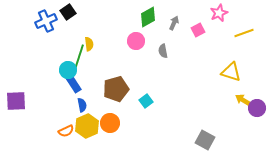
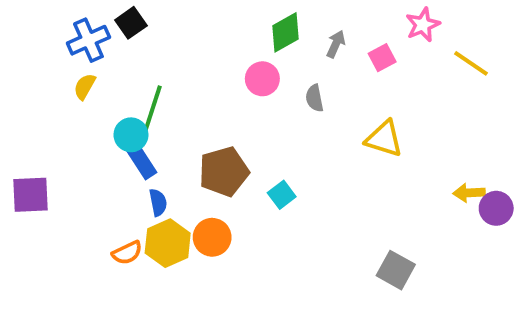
yellow line: (244, 33) -> (471, 63), turned 54
yellow semicircle: (89, 44) -> (85, 87), moved, turned -144
yellow triangle: (231, 72) -> (384, 139), moved
yellow arrow: (243, 100) -> (469, 193), turned -35

